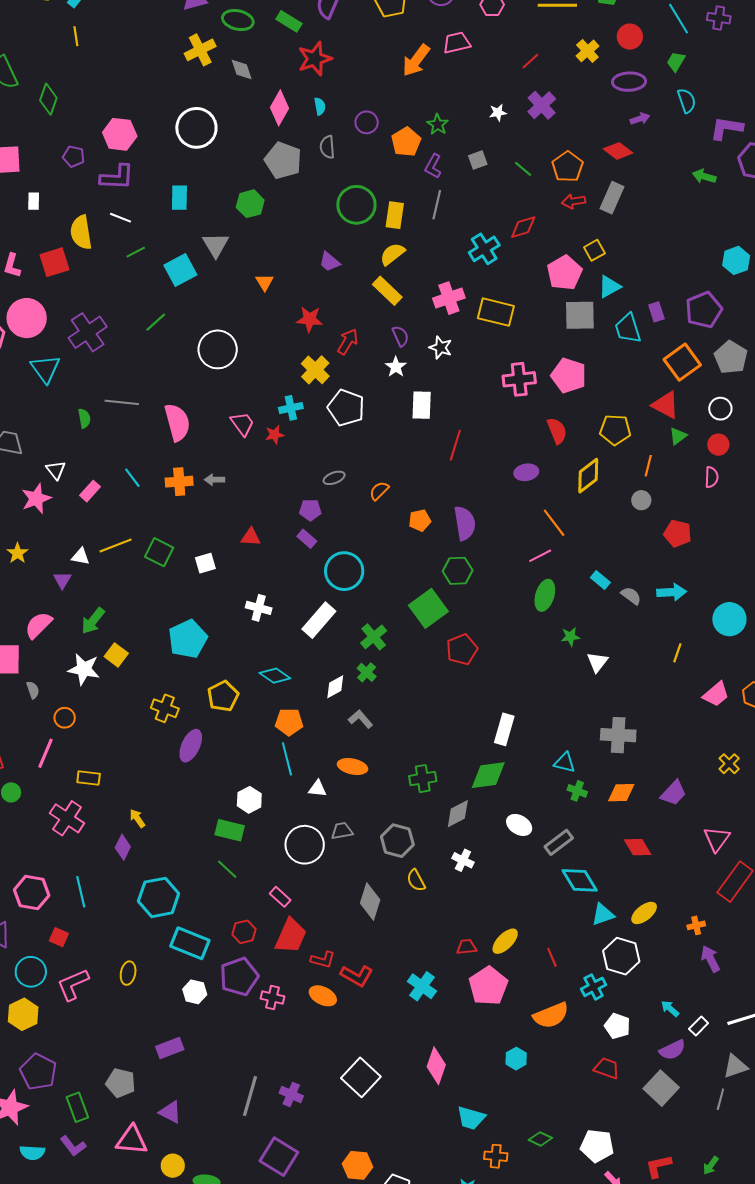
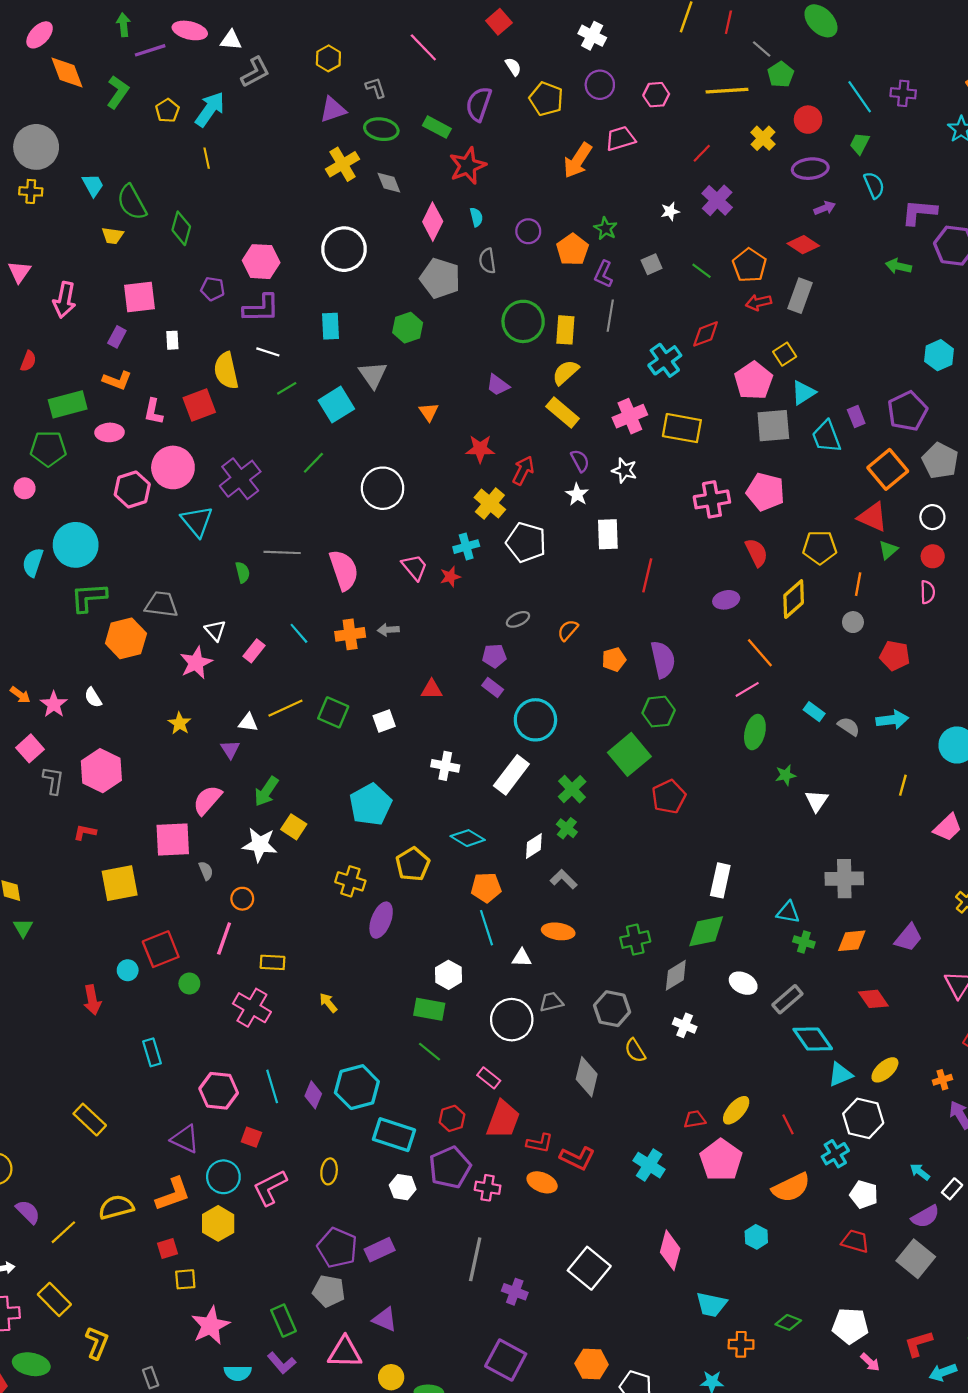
purple diamond: (123, 847) -> (313, 1095), moved
purple pentagon: (38, 1072) -> (337, 1248), moved
gray line: (250, 1096) -> (475, 1259), moved

